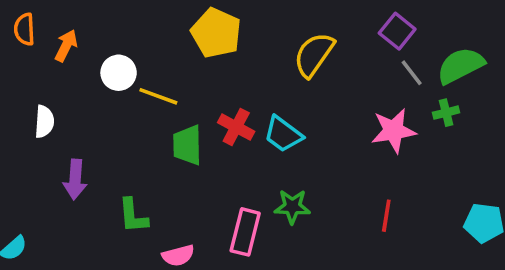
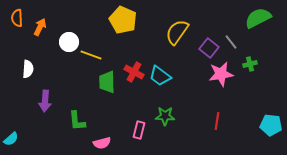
purple square: (397, 31) -> (209, 48), moved
green semicircle: (461, 66) -> (258, 18), moved
pink rectangle: (245, 232) -> (139, 130), size x0.7

